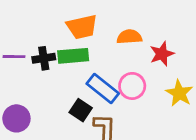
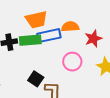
blue rectangle: (103, 88) -> (49, 36), moved, turned -50

